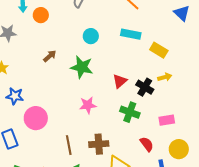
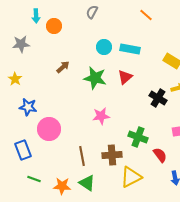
cyan rectangle: (131, 34) -> (130, 49), moved
red triangle: (120, 81) -> (125, 77), moved
green cross: (130, 112) -> (138, 137), moved

